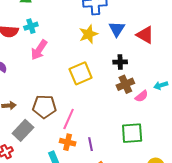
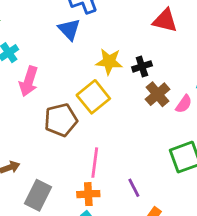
blue triangle: (117, 29) -> (69, 29), moved
yellow star: (88, 34) -> (109, 62), moved, turned -30
brown pentagon: (44, 107) -> (61, 120), moved
orange cross: (68, 142) -> (88, 194), moved

